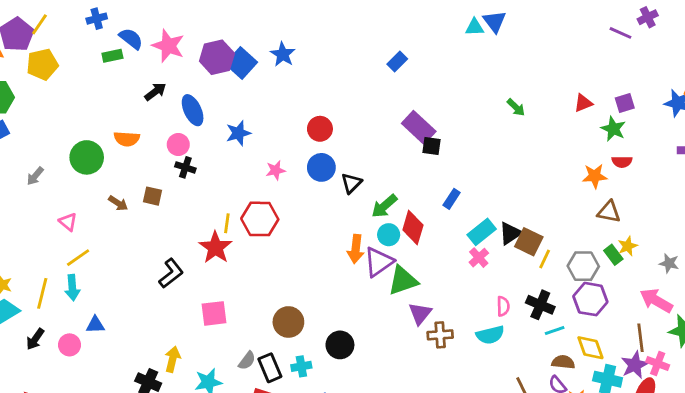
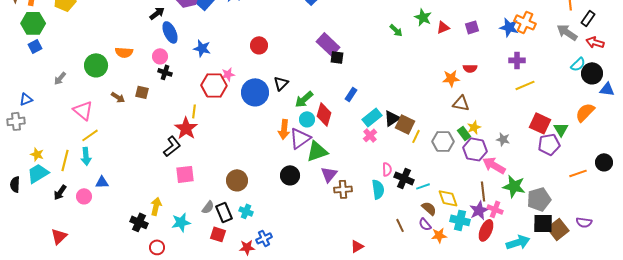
black arrow: (155, 92) -> (157, 13), moved
green star: (613, 129) -> (423, 17), moved
blue star: (238, 133) -> (202, 48), turned 30
blue circle: (321, 167) -> (255, 92), moved, size x1.4
red hexagon: (260, 219) -> (214, 85), moved
pink triangle: (68, 222) -> (83, 110), size x1.5
black L-shape: (171, 273) -> (172, 146), moved
purple hexagon: (590, 299) -> (475, 149), moved
black cross: (540, 305) -> (404, 178), moved
cyan semicircle: (490, 335) -> (378, 189), turned -84
black circle: (340, 345) -> (290, 175), moved
brown semicircle: (563, 362) -> (429, 208), turned 35
cyan cross: (301, 366) -> (246, 211), turned 32

